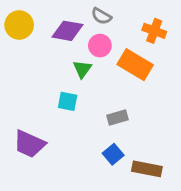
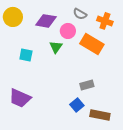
gray semicircle: (101, 16) -> (80, 14), moved
cyan square: (68, 101) -> (26, 55), moved
gray rectangle: (118, 118) -> (87, 85), moved

